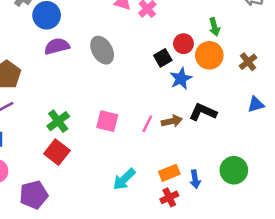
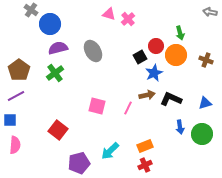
brown cross: (248, 62) -> (206, 60), turned -32
blue triangle: (256, 104) -> (205, 103), moved
green cross: (58, 121) -> (55, 73), moved
brown arrow: (172, 121) -> (147, 95), moved
green circle: (234, 170) -> (202, 134), moved
blue arrow: (195, 179) -> (180, 127), moved
purple pentagon: (34, 195) -> (79, 163), moved

